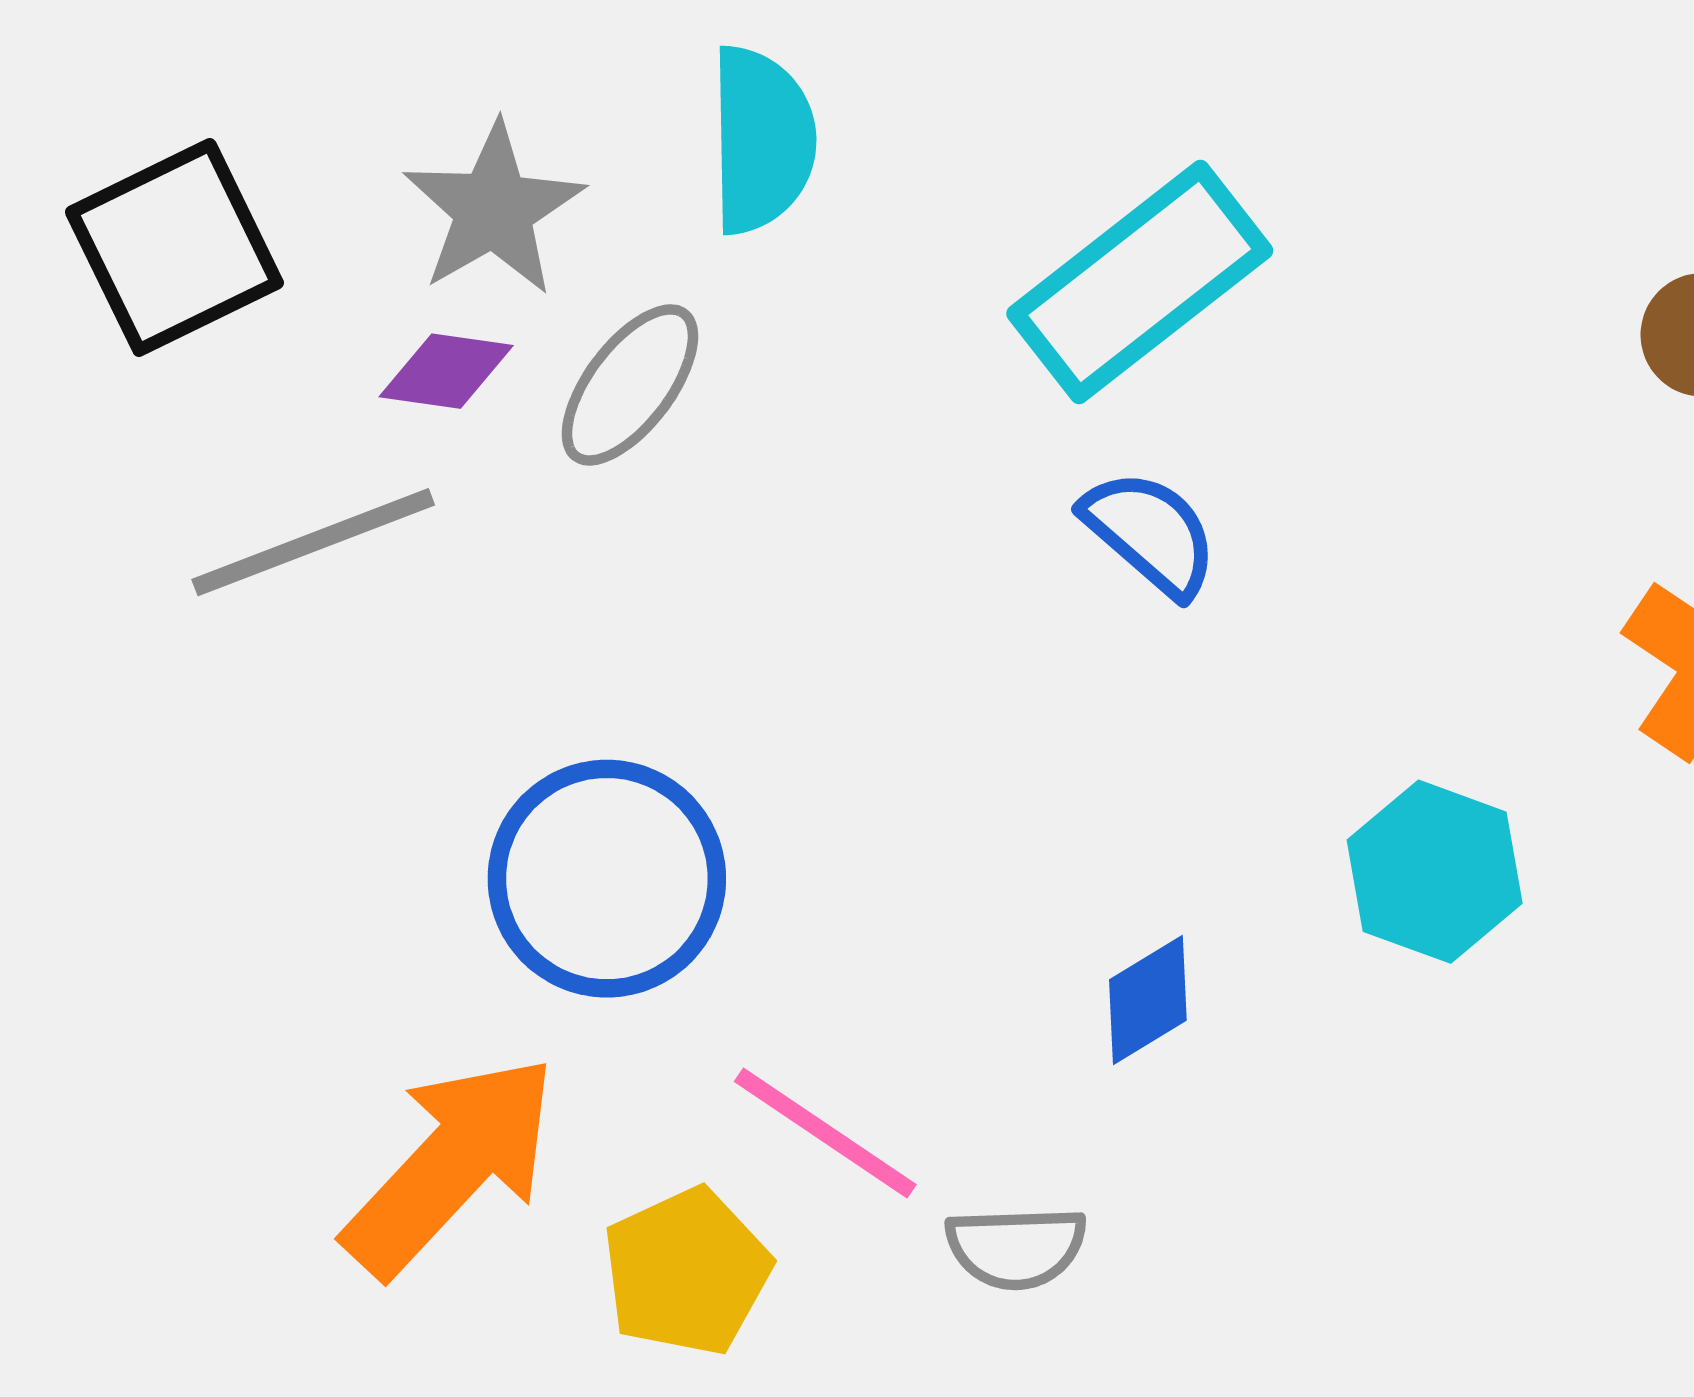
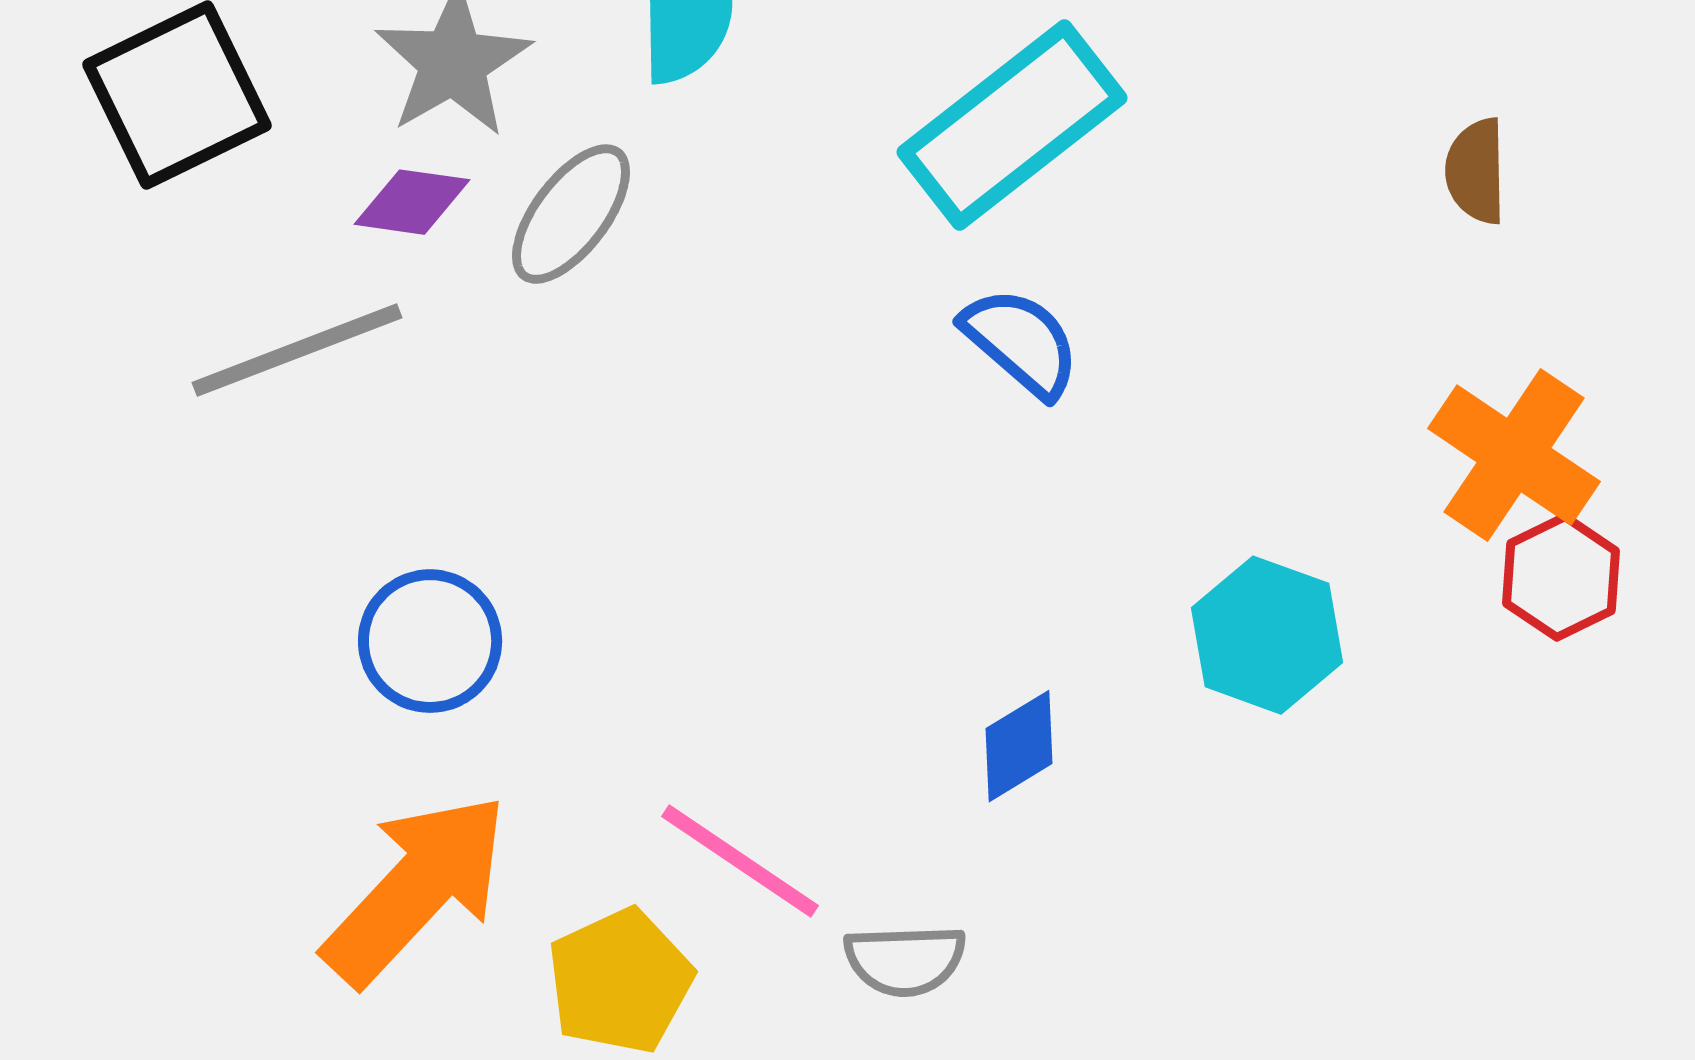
blue circle: (607, 879) -> (430, 641), moved, size x0.7

